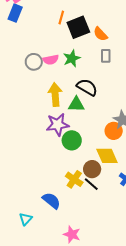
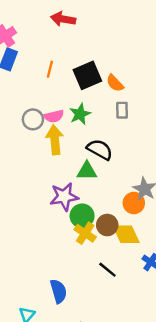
orange line: (61, 17) -> (50, 69), moved
yellow arrow: (55, 95) -> (55, 140), moved
brown circle: (92, 169) -> (107, 225), moved
yellow cross: (74, 179) -> (85, 233), moved
blue semicircle: (51, 201) -> (58, 291), turned 36

